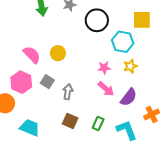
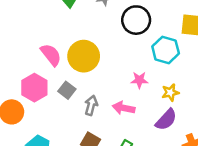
yellow circle: (58, 53) -> (84, 56), size x1.6
yellow star: (130, 66) -> (170, 92), moved
pink arrow: (106, 89) -> (124, 108), moved, turned 144

